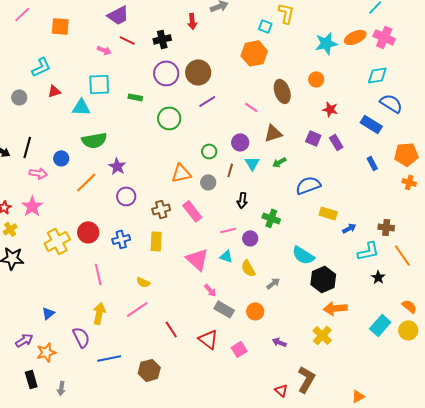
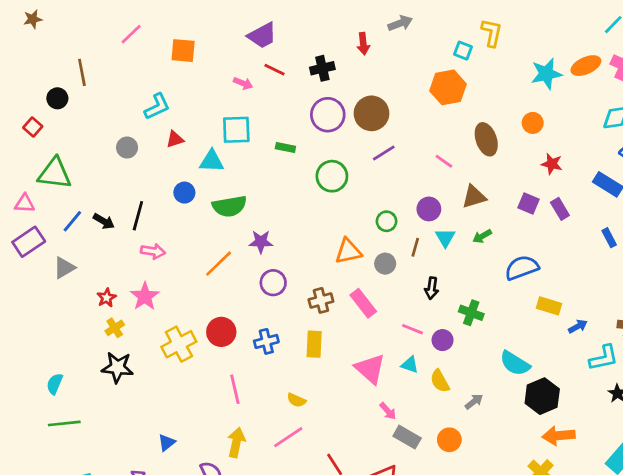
blue circle: (61, 158) -> (184, 193), moved
purple star: (117, 166) -> (261, 242), turned -30
pink line: (228, 230) -> (412, 329), turned 35

